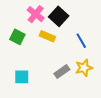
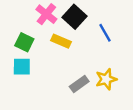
blue line: (81, 41) -> (105, 33), moved
cyan square: (22, 77) -> (22, 67), moved

